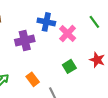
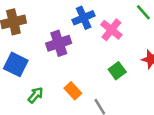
blue cross: (46, 22) -> (84, 18), turned -30

